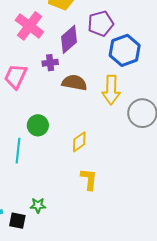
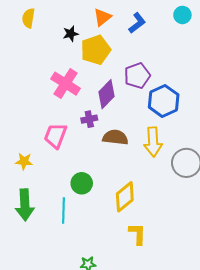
yellow diamond: (79, 142) -> (125, 197), size x1.4

